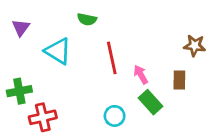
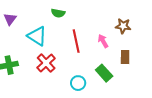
brown star: (195, 46) -> (123, 26), moved
pink arrow: (141, 75) -> (103, 41), moved
red cross: (43, 117) -> (46, 63), moved, turned -30

